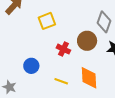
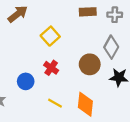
yellow square: (47, 21) -> (50, 36), turned -30
red cross: (63, 49) -> (51, 68), moved

